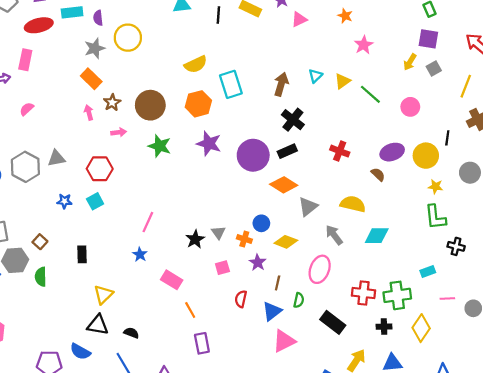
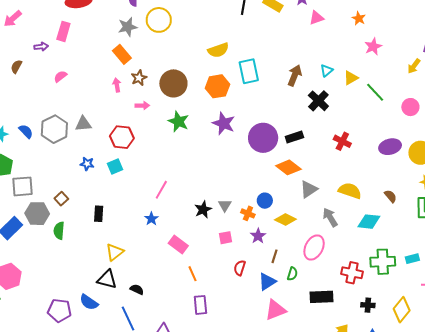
black cross: (293, 120) -> (318, 101), moved
brown semicircle: (378, 174) -> (390, 196), moved
green cross: (397, 295) -> (383, 262), moved
black rectangle: (333, 322) -> (322, 297), turned -45

